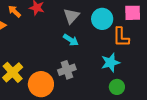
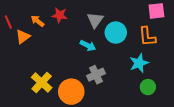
cyan circle: (102, 19) -> (116, 33), moved
cyan arrow: (71, 40) -> (88, 46), moved

